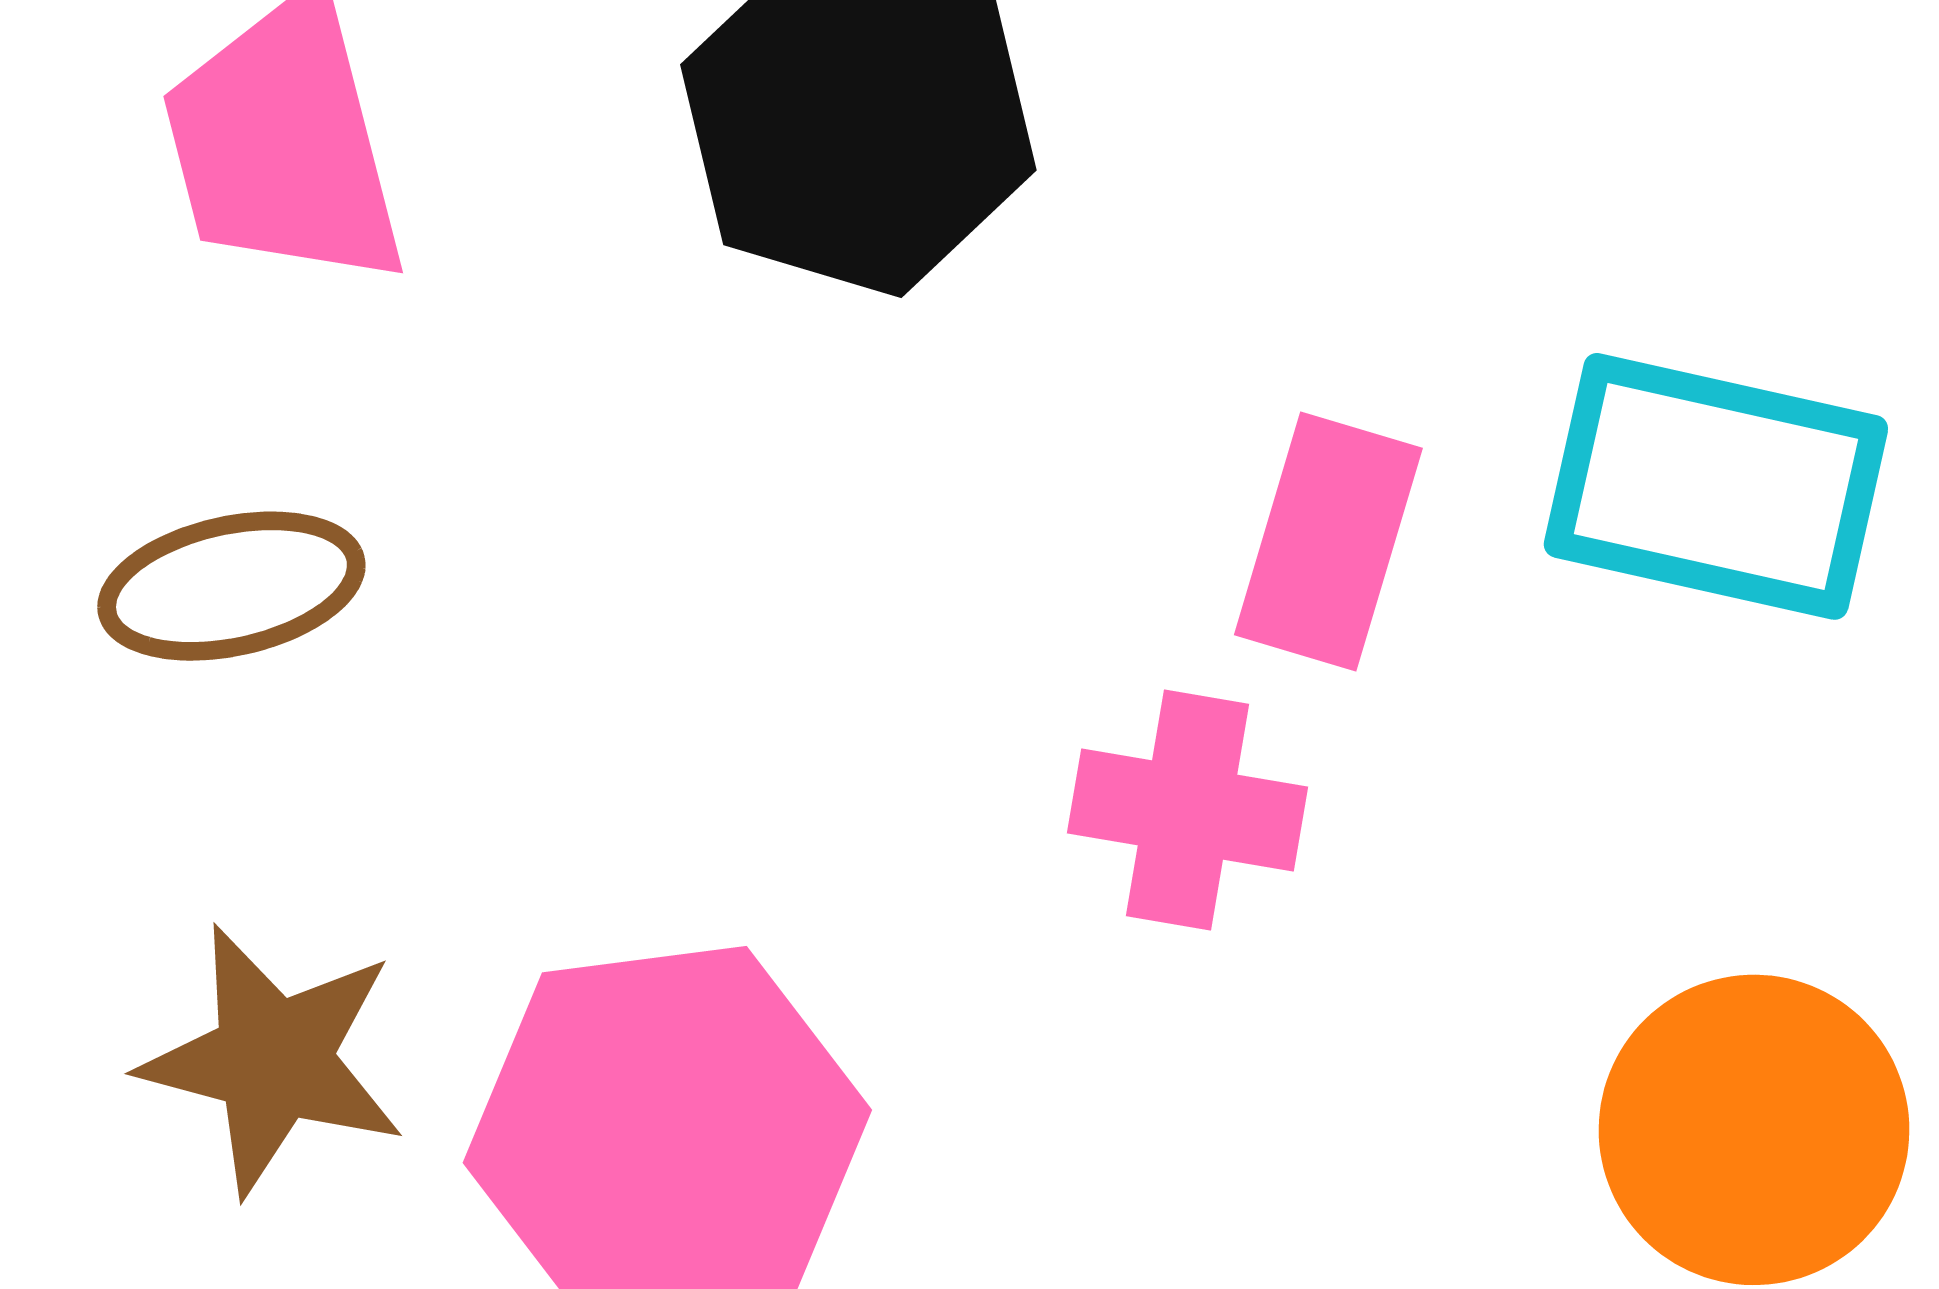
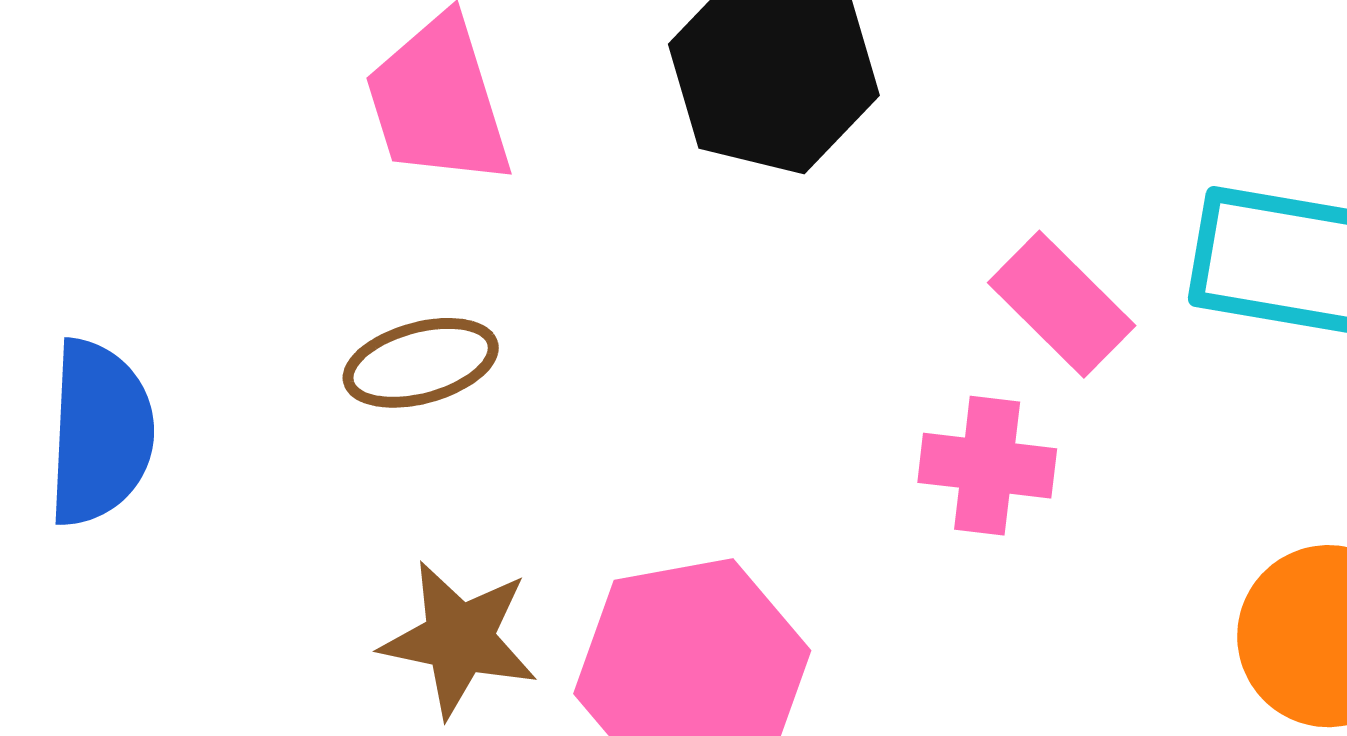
pink rectangle: (1328, 541) -> (1062, 304), turned -59

